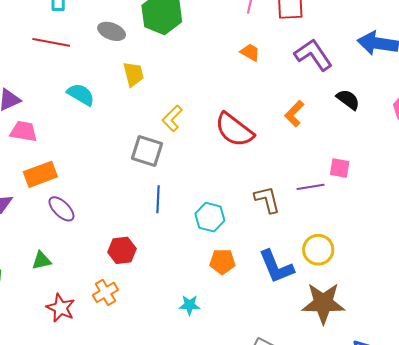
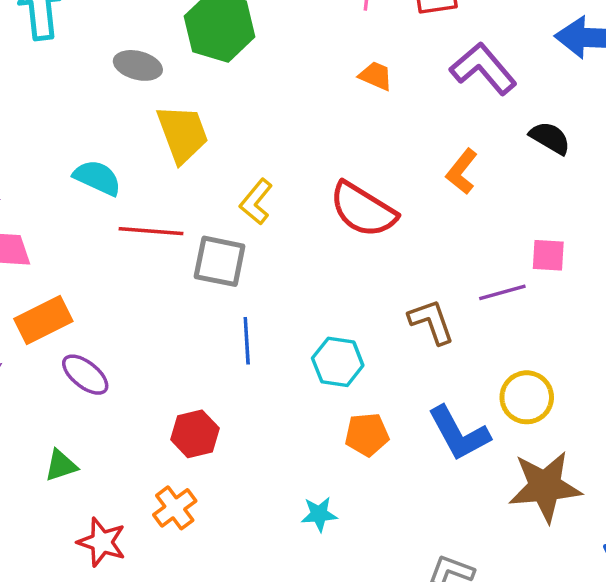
red line: (51, 42) -> (151, 231), moved
yellow trapezoid: (133, 74) -> (183, 134), size x1.4

